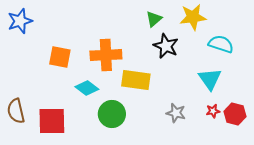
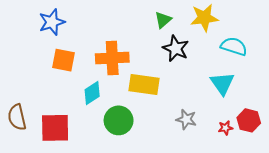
blue star: (20, 21) -> (52, 22), moved
cyan diamond: (87, 88) -> (92, 93), turned -70
red star: (213, 111) -> (225, 128), moved

